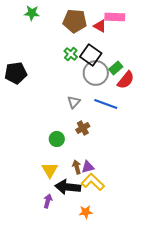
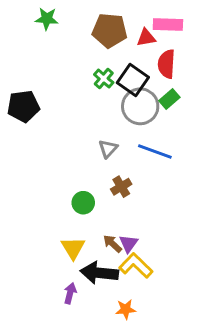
red triangle: (100, 26) -> (146, 38), turned -40
red semicircle: (126, 80) -> (166, 64), moved, turned 144
brown arrow: (77, 167) -> (112, 244), turned -32
purple triangle: (88, 167) -> (129, 244), turned -40

